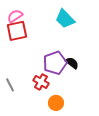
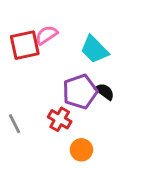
pink semicircle: (15, 16) -> (47, 35), moved
cyan trapezoid: (65, 19) -> (95, 49), moved

